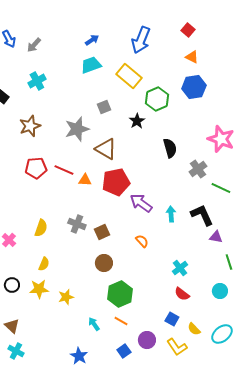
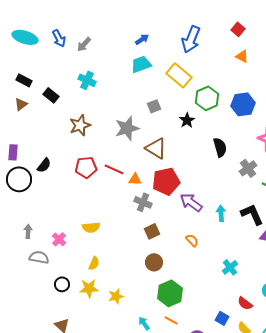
cyan cross: (37, 81) -> (87, 80), turned -36
blue hexagon: (194, 87) -> (243, 104), moved
gray cross: (77, 224) -> (143, 202), moved
yellow semicircle: (41, 228) -> (91, 227), turned 66
red semicircle: (182, 294) -> (245, 303), moved

